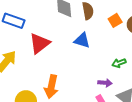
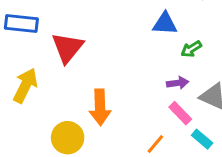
blue triangle: (82, 40) -> (165, 24), moved

